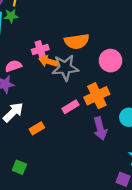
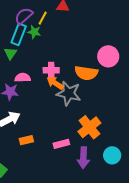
pink circle: (110, 61) -> (108, 56), moved
orange cross: (97, 96) -> (89, 127), turned -30
pink rectangle: (70, 107) -> (61, 144), moved

